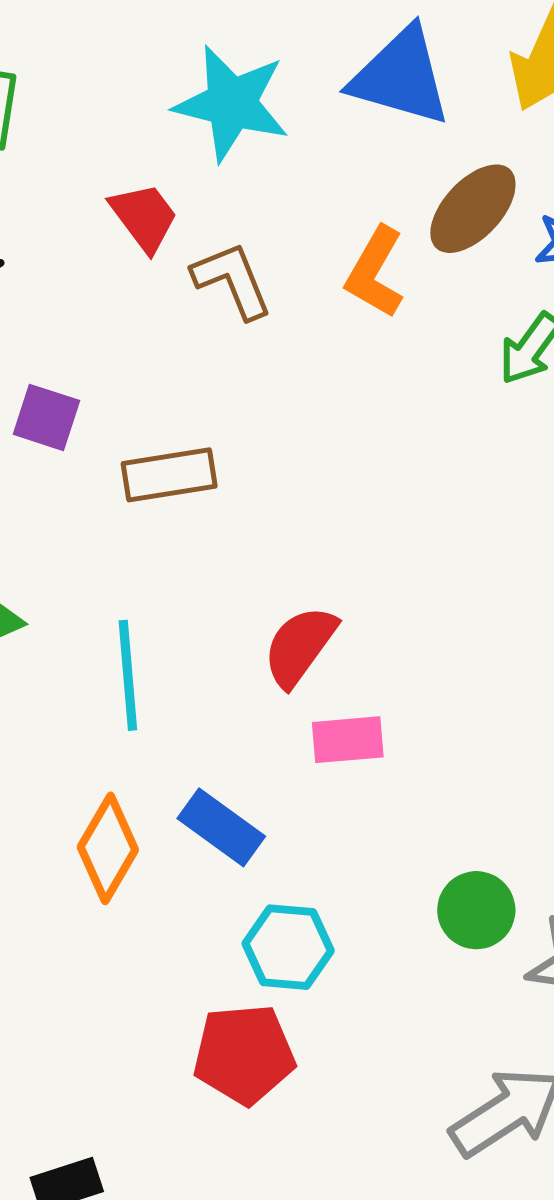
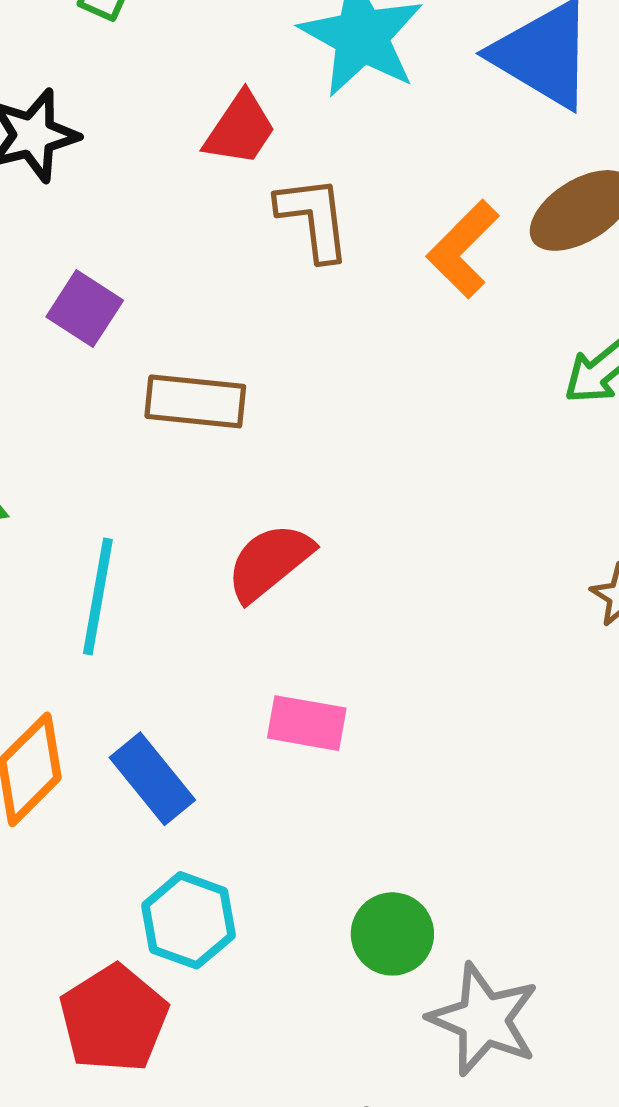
red trapezoid: (144, 217) -> (240, 129), turned 56
red semicircle: (300, 646) -> (269, 562), moved
red pentagon: (244, 1054) -> (114, 1019), turned 30

